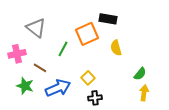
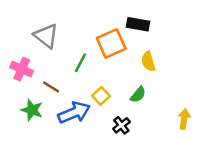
pink cross: (17, 54) -> (22, 69), turned 36
green semicircle: (140, 74) -> (138, 95), moved
yellow square: (88, 78) -> (101, 96), moved
black cross: (95, 98) -> (121, 125), turned -32

